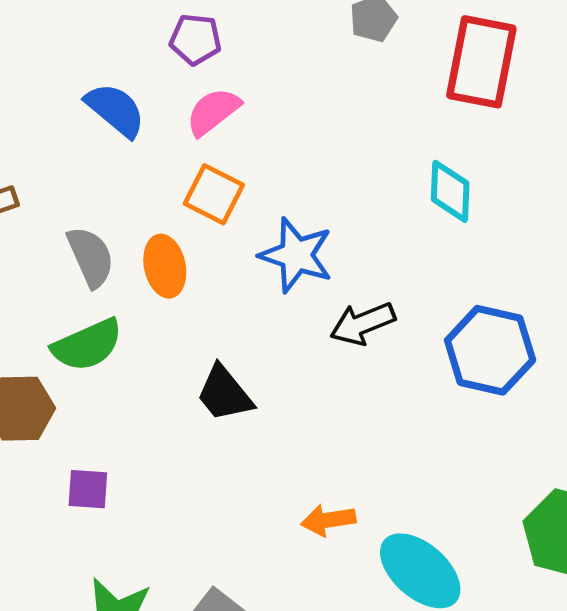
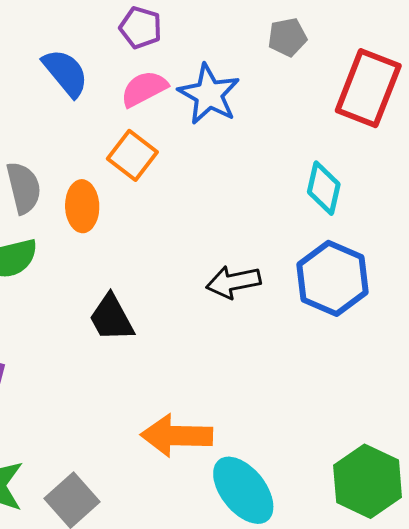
blue star: (296, 255) -> (209, 94), moved
blue hexagon: (490, 350) -> (332, 278), moved
orange arrow: (328, 520) -> (177, 436), size x1.6

